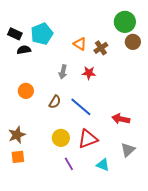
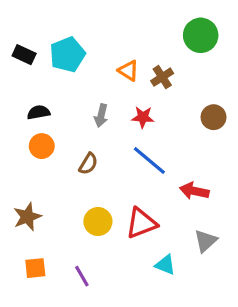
brown circle: (133, 42) -> (213, 117), moved
black semicircle: (24, 50) -> (39, 112), moved
blue line: (81, 107) -> (149, 161), moved
orange square: (18, 157) -> (35, 268), moved
purple line: (69, 164) -> (82, 276), moved

